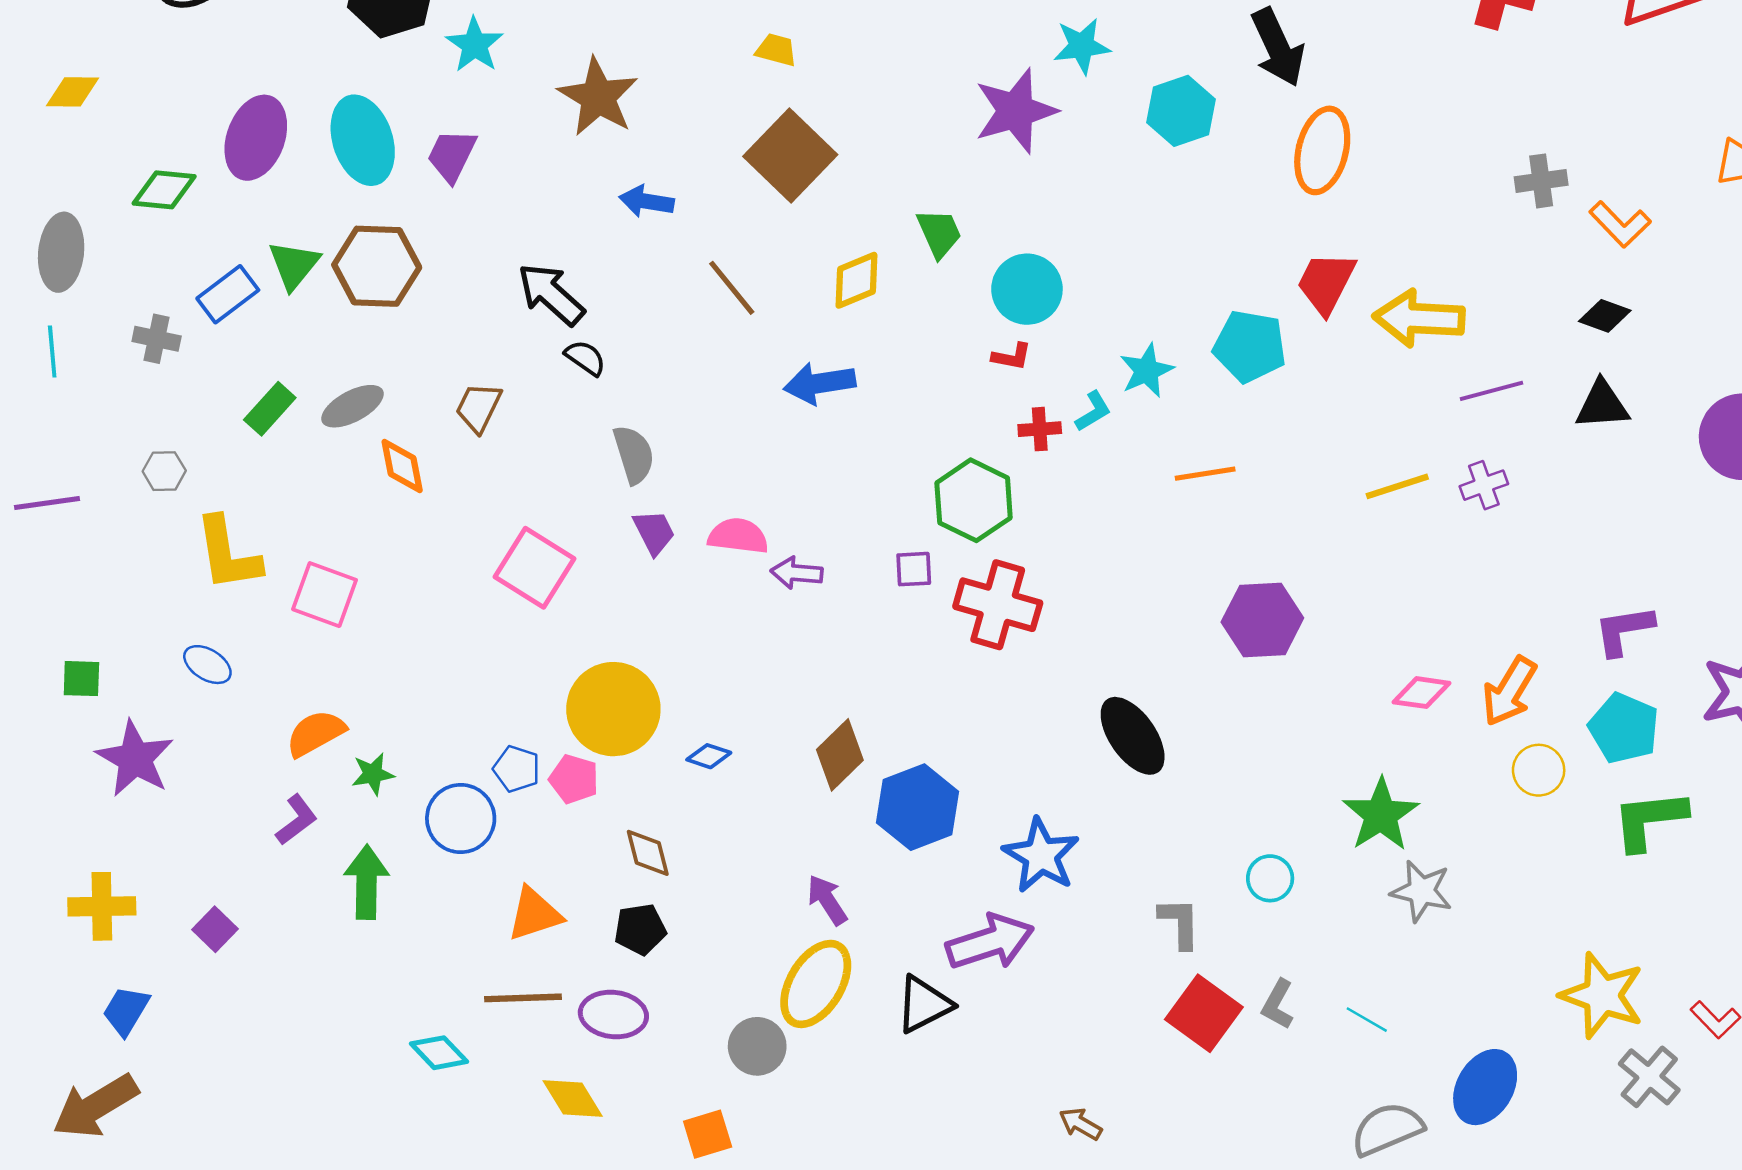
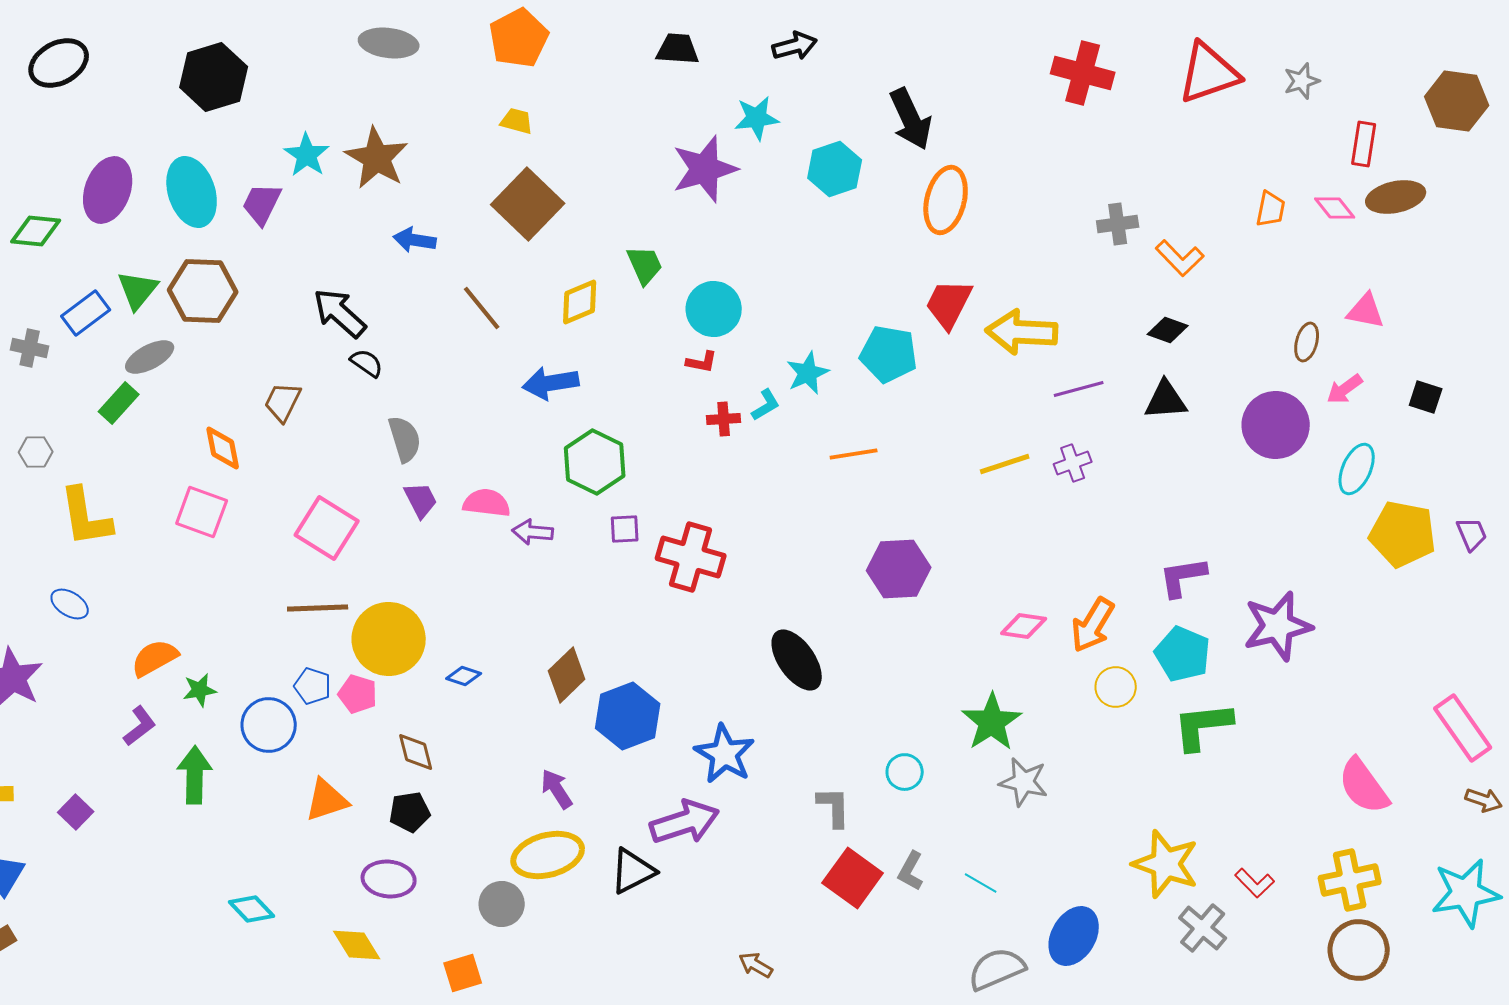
cyan star: (475, 45) -> (307, 155), moved
gray ellipse: (353, 406) -> (150, 357), moved
green hexagon: (974, 500) -> (595, 462), moved
pink square: (325, 595) -> (202, 512), moved
yellow ellipse: (816, 984) -> (548, 855), turned 44
brown line: (523, 998) -> (318, 608), moved

